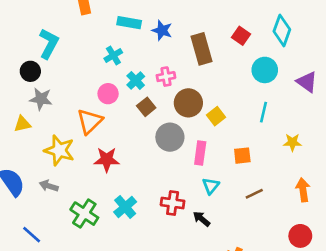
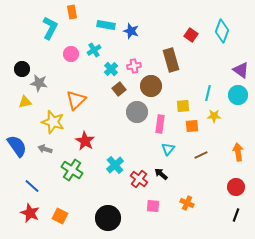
cyan L-shape: (49, 44) -> (50, 28), moved
brown rectangle: (202, 49) -> (171, 60), moved
cyan circle: (265, 70) -> (238, 95), moved
black circle: (30, 71) -> (22, 69), moved
pink circle: (108, 94) -> (71, 54), moved
yellow square: (216, 116) -> (183, 106), moved, turned 32
yellow star: (292, 142) -> (214, 116), moved
red star: (107, 160) -> (85, 141), moved, turned 30
red cross: (173, 203) -> (139, 179), moved, turned 30
cyan cross: (125, 207) -> (115, 165), moved

